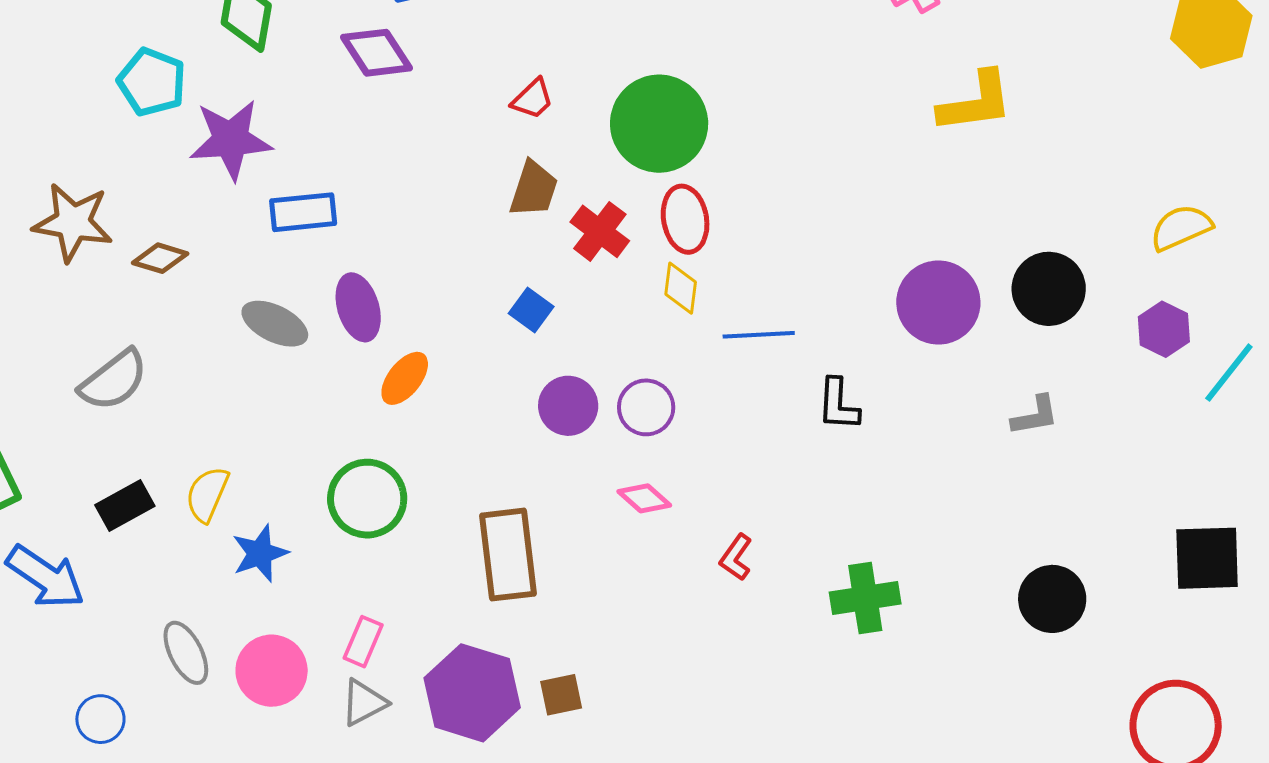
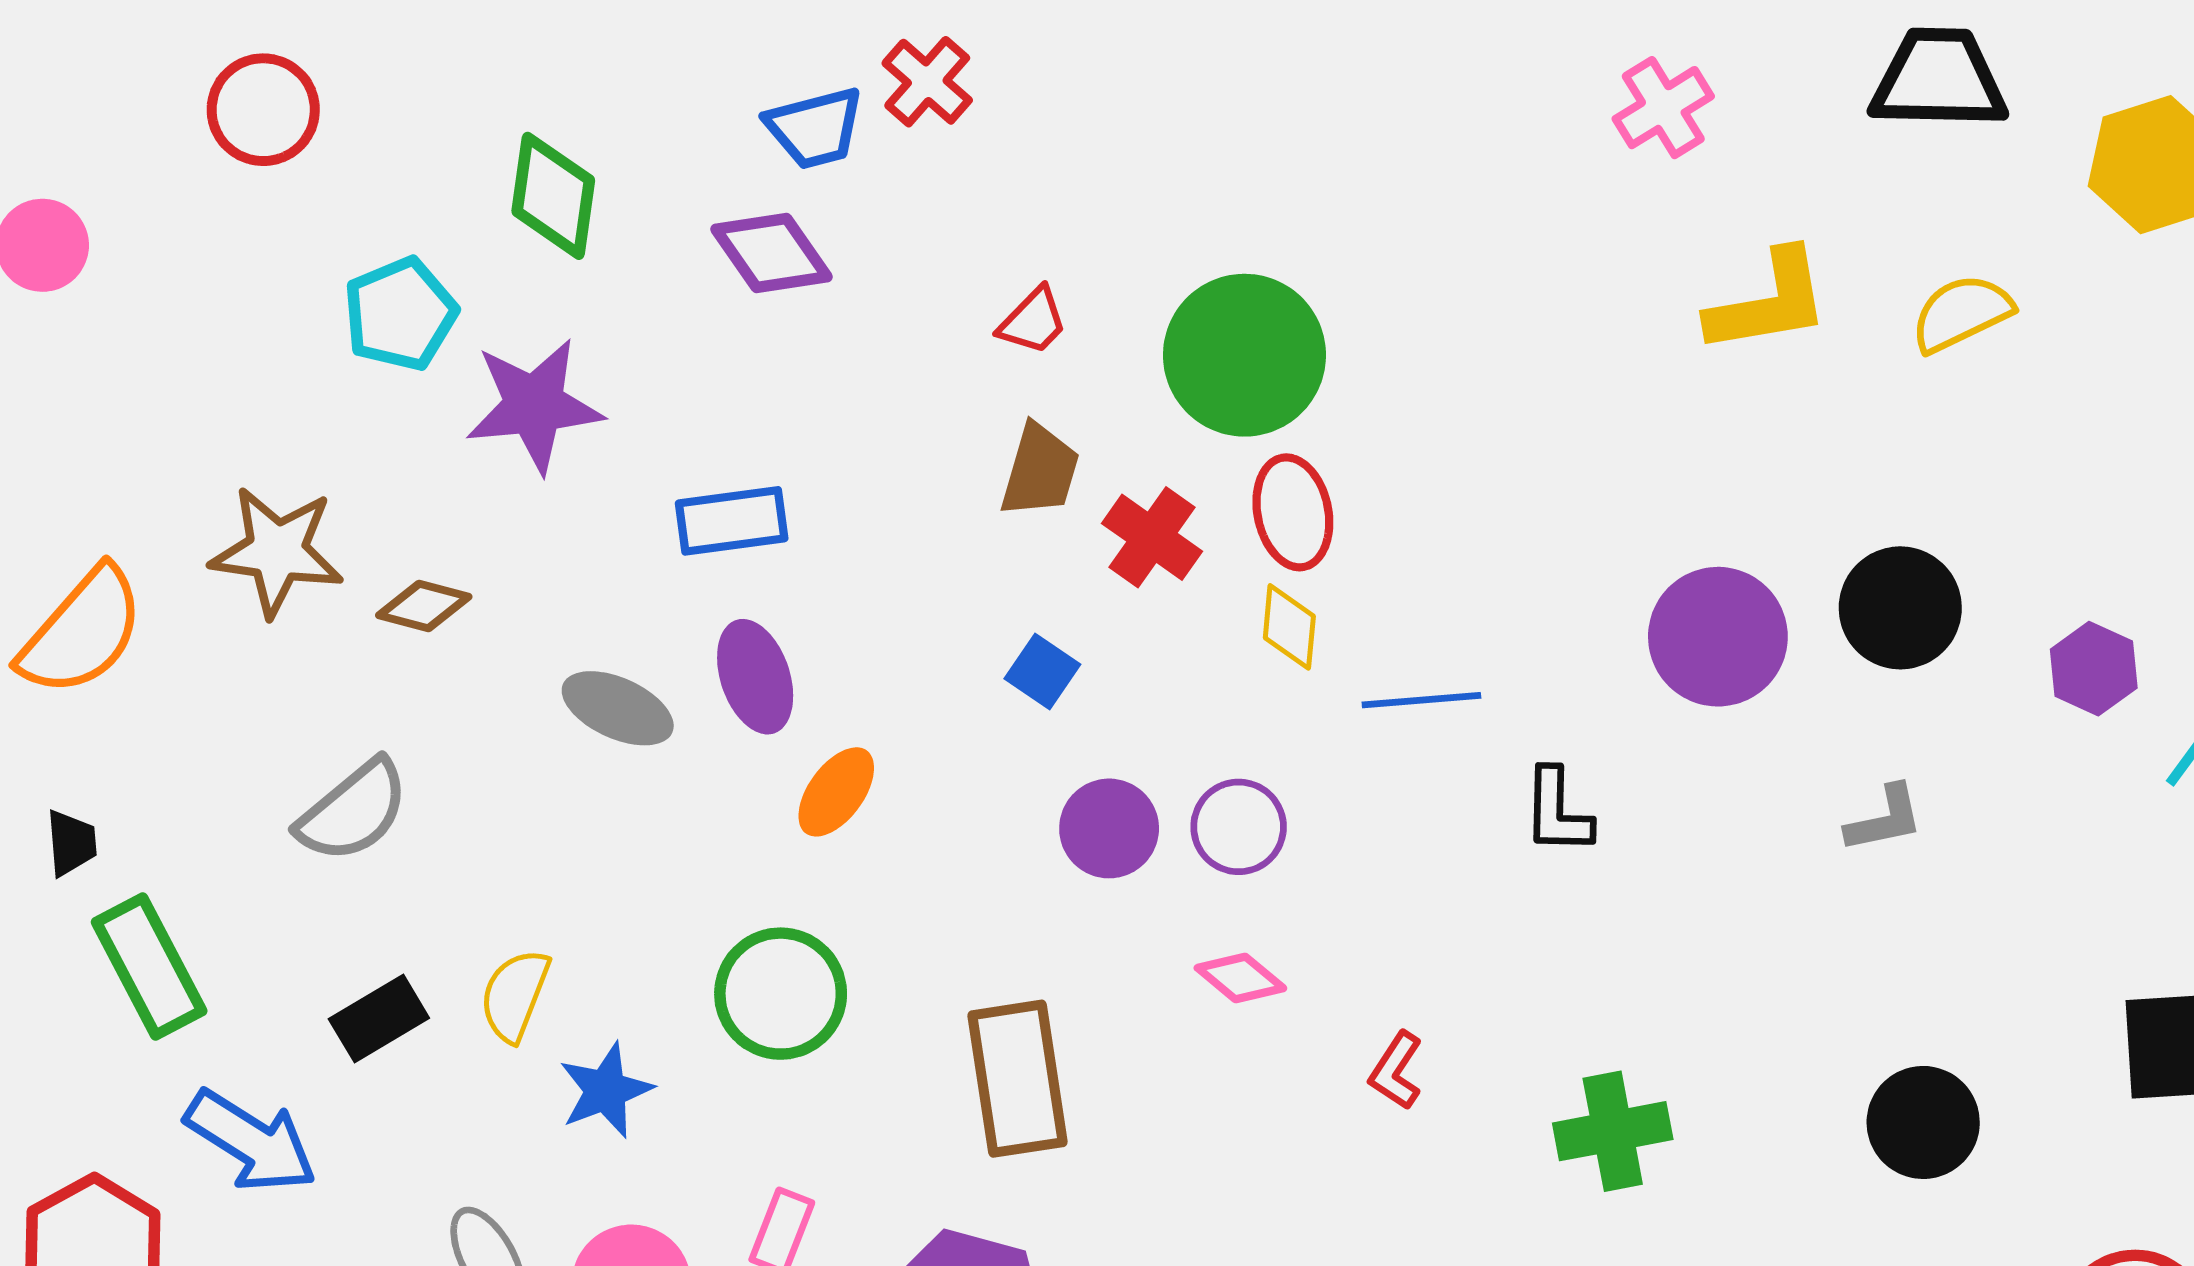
cyan pentagon: (152, 82) -> (400, 314), turned 30
blue rectangle: (303, 212) -> (732, 521), moved
yellow semicircle: (1181, 228) -> (1961, 313), moved

